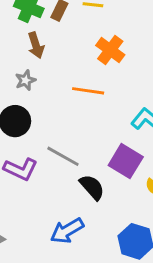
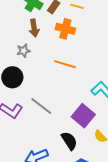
orange cross: (110, 50) -> (65, 29), moved, turned -30
black semicircle: (92, 187) -> (69, 141), moved

